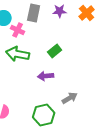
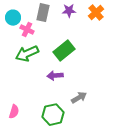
green rectangle: (55, 51) -> (64, 51), size x1.5
green arrow: (18, 54) -> (27, 54), turned -35

